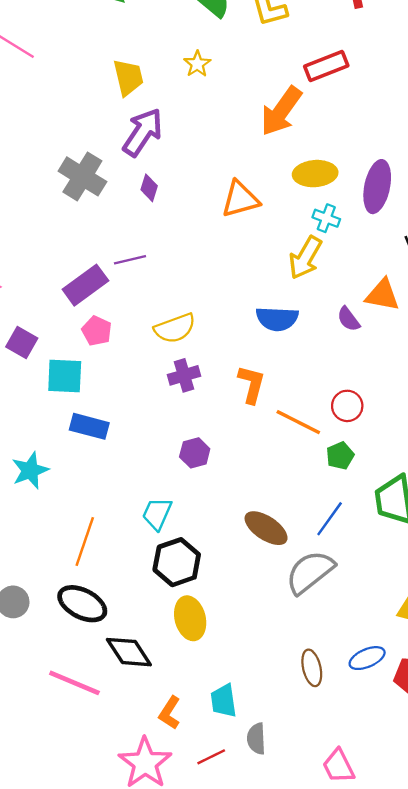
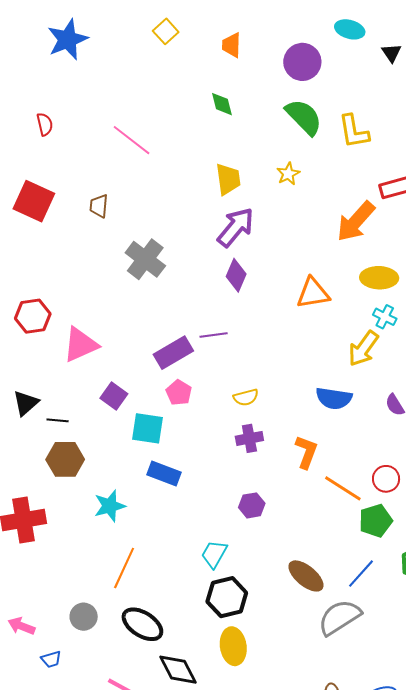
gray cross: (82, 176) -> (145, 259), moved
purple diamond: (149, 188) -> (236, 275), size x1.4
yellow semicircle: (175, 328) -> (246, 397), size x0.7
green pentagon: (340, 456) -> (376, 521), size x1.4
orange line: (85, 541) -> (124, 568), moved

